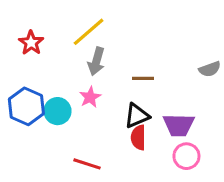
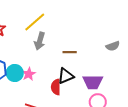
pink star: (90, 97) -> (29, 74), moved
red semicircle: (138, 137) -> (56, 87), moved

